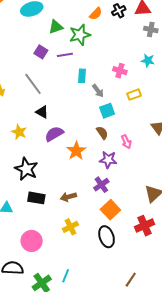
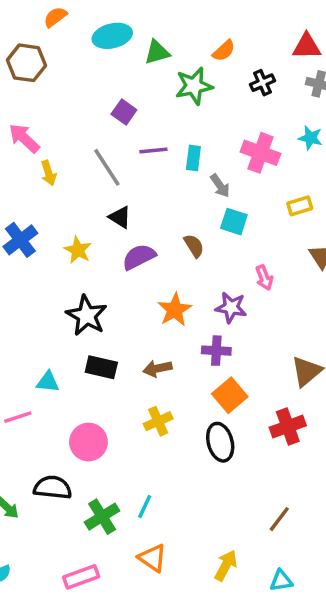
black cross: (119, 11) -> (263, 83), moved
green triangle: (56, 27) -> (157, 52), moved
purple line: (65, 55) -> (153, 150), moved
pink cross: (120, 71) -> (260, 153), size x1.5
yellow rectangle: (134, 95) -> (300, 206), moved
cyan square: (107, 111) -> (234, 222), turned 35
brown semicircle: (102, 133) -> (194, 246), moved
orange star: (76, 151) -> (175, 310), moved
purple cross: (101, 185) -> (216, 351), turned 35
brown line: (131, 280) -> (279, 519), moved

